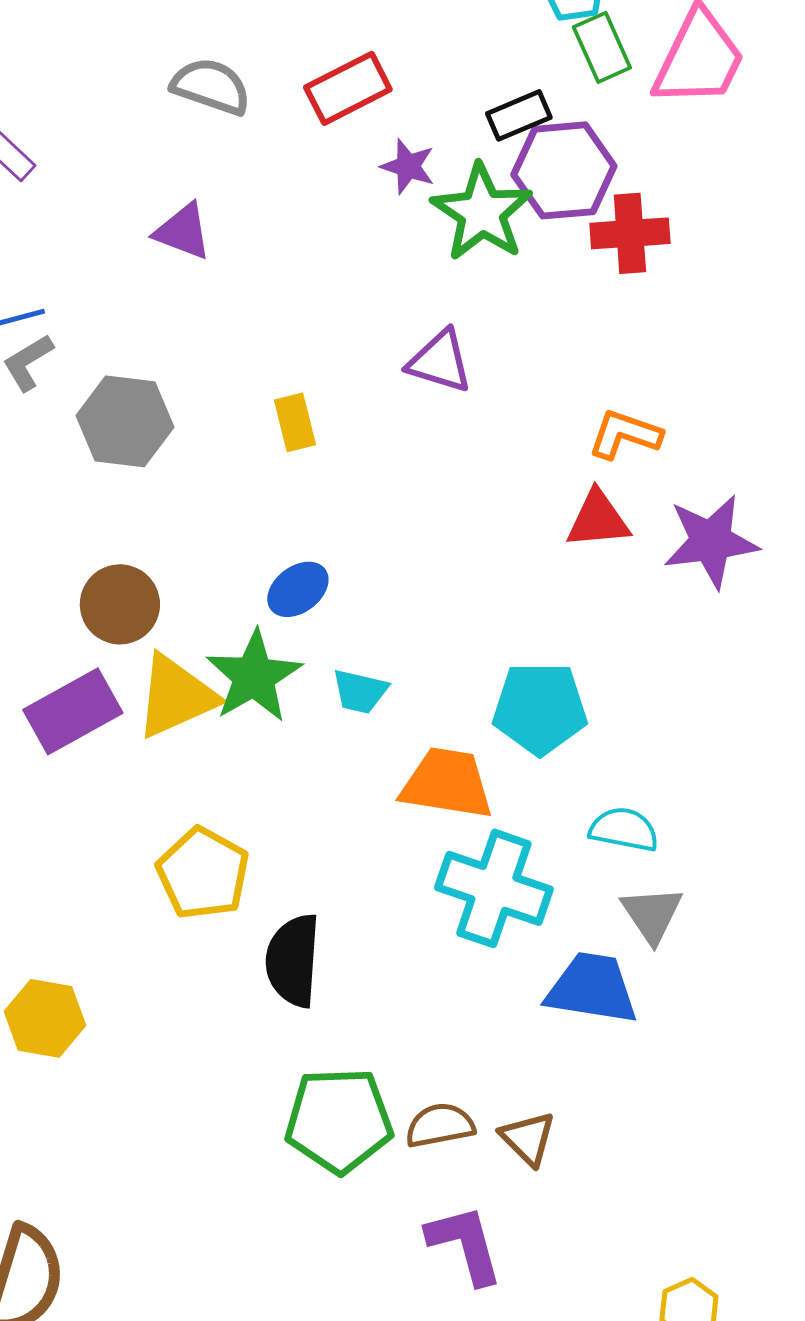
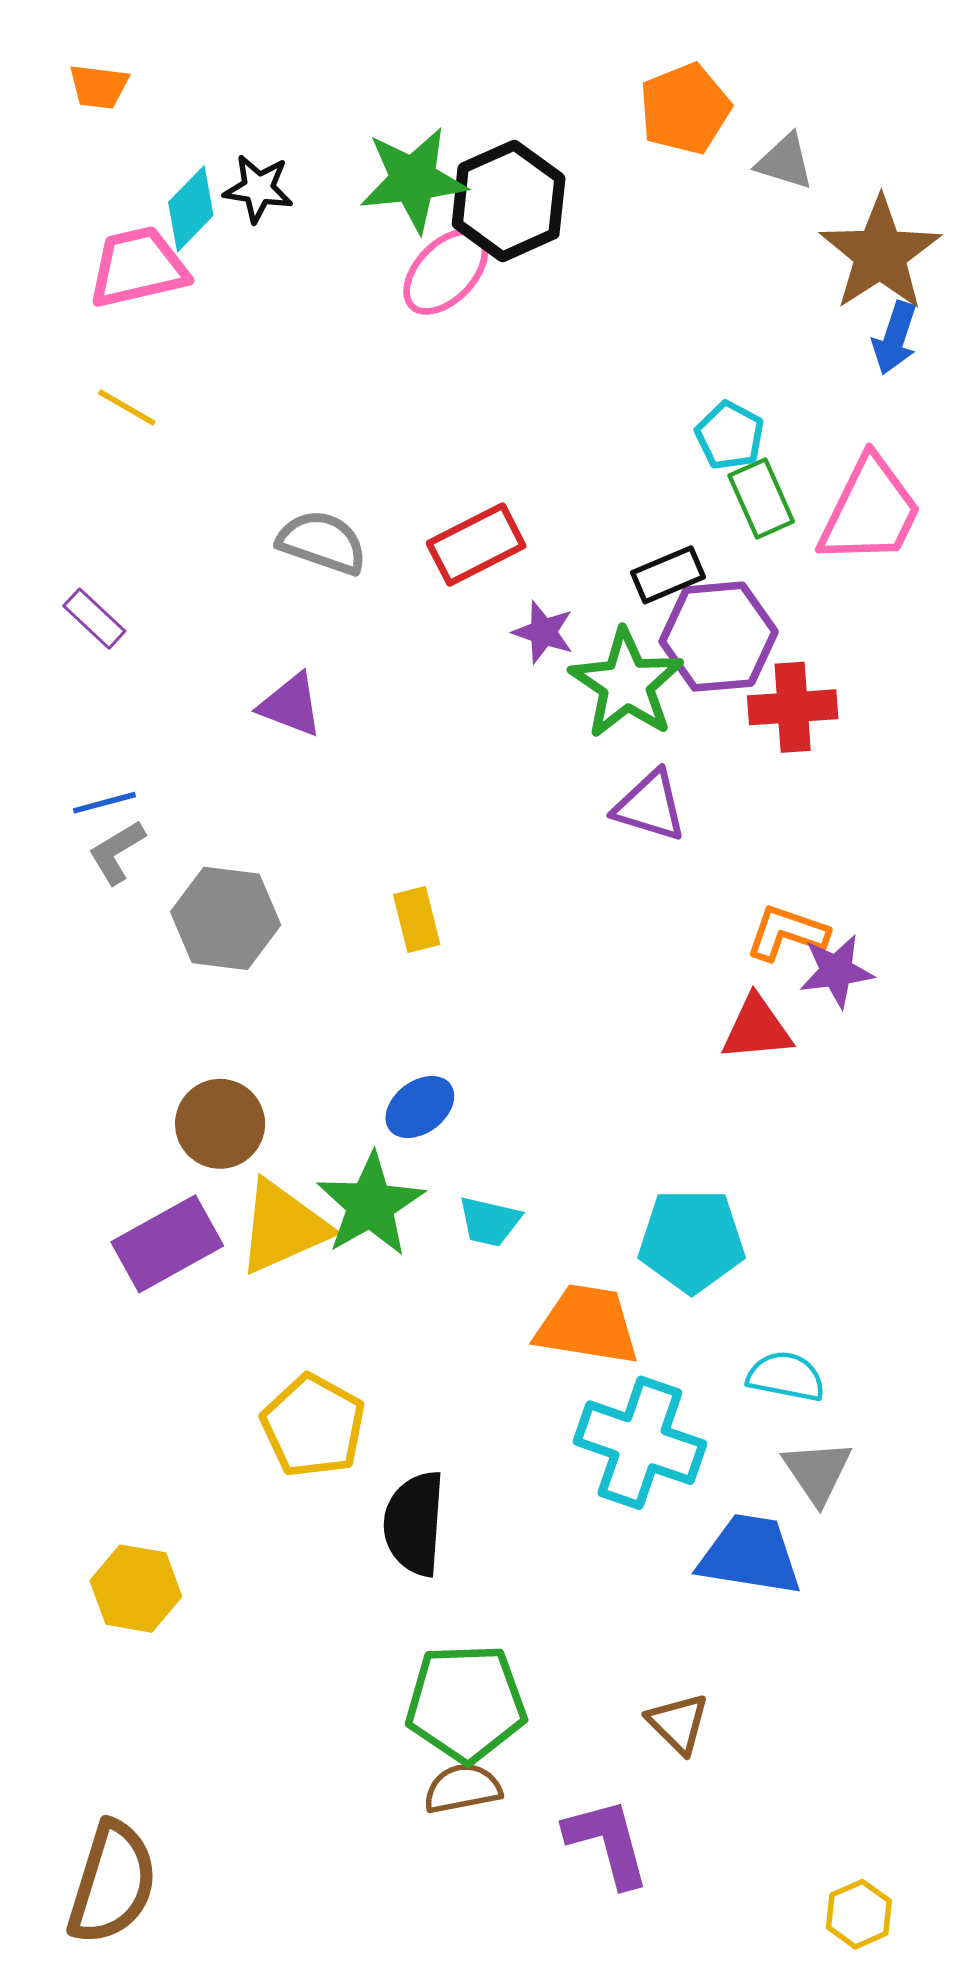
purple triangle: (440, 361) -> (650, 806), moved
purple star: (711, 541) -> (836, 971), moved, size x0.7
brown semicircle: (440, 1125) -> (463, 1788), moved

